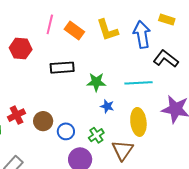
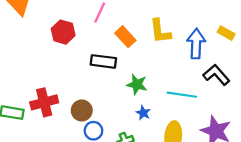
orange rectangle: (74, 31) -> (125, 37), moved
red cross: (17, 115) -> (44, 102), size x1.4
brown circle: (43, 121) -> (82, 110), moved

